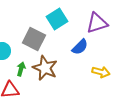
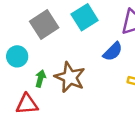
gray square: (34, 39) -> (44, 25), moved, turned 30

